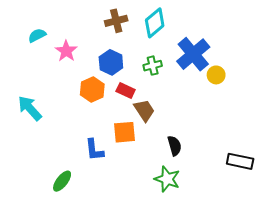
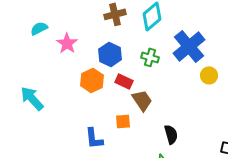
green cross: (153, 66) -> (150, 57), turned 30
yellow circle: (216, 75) -> (209, 75), moved
orange square: (125, 132) -> (123, 121), size x0.7

